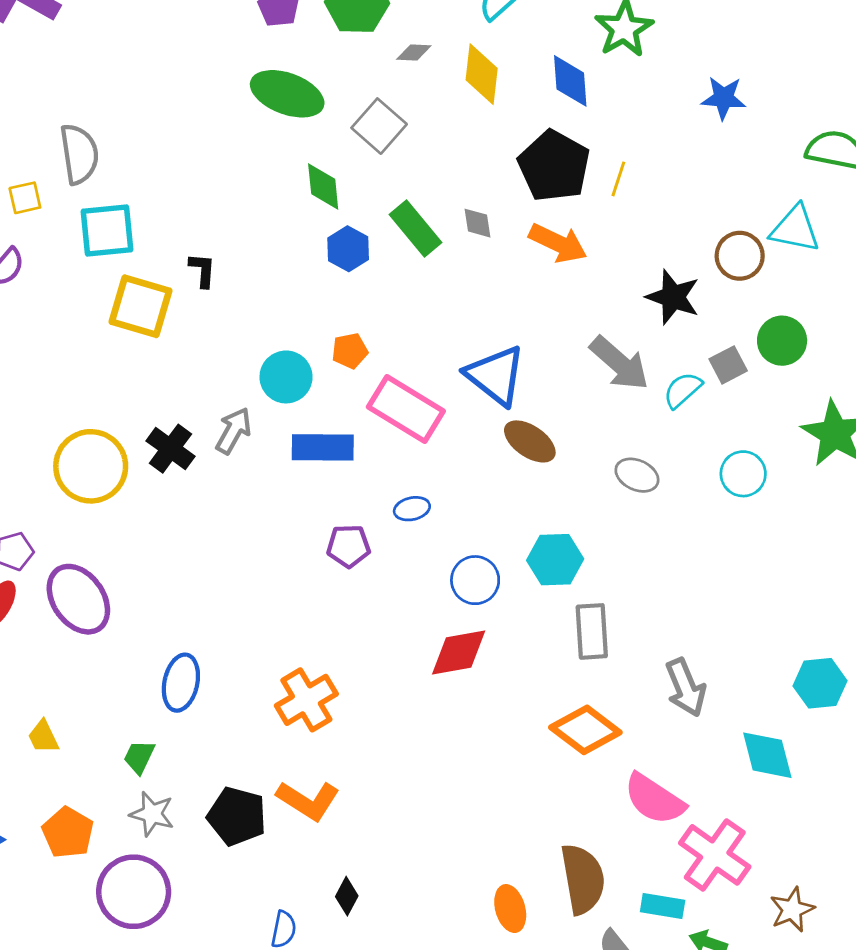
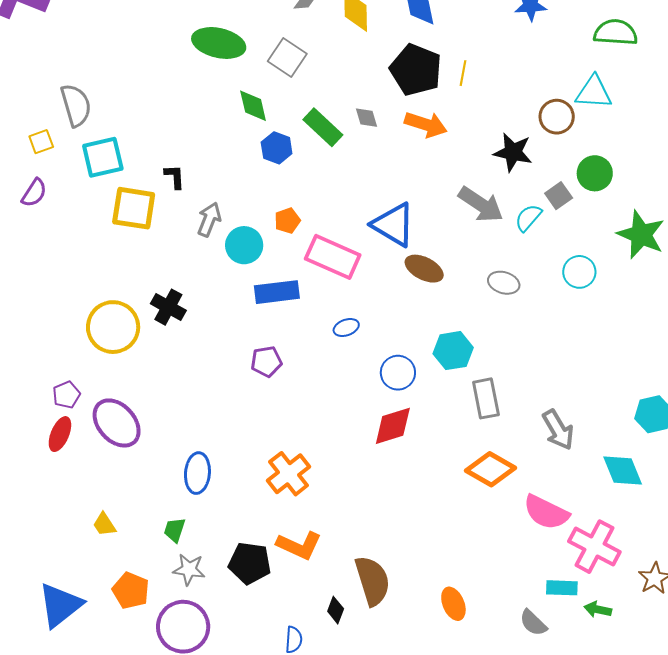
gray arrow: (234, 431) -> (209, 219), moved
purple pentagon: (348, 546) -> (266, 361), moved
brown semicircle: (583, 879) -> (373, 581), moved

